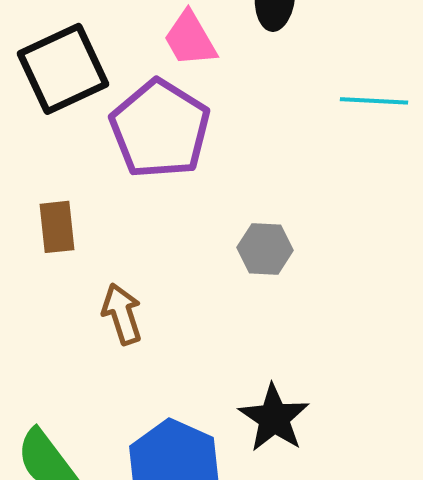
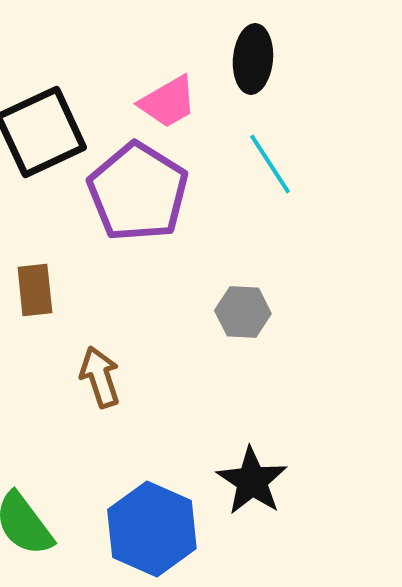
pink trapezoid: (190, 39) -> (168, 102), turned -90
cyan line: (374, 101) -> (270, 164), moved, turned 54

